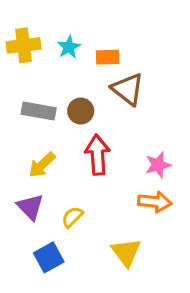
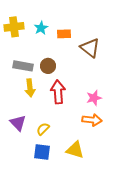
brown triangle: (128, 89) -> (90, 48), moved
yellow arrow: (42, 165) -> (30, 88), moved, turned -54
yellow triangle: (126, 252) -> (75, 150), turned -36
blue square: (49, 257) -> (42, 152), moved, turned 36

